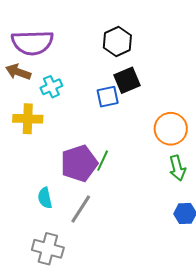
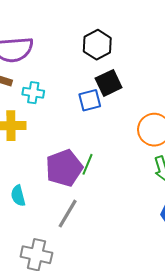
cyan cross: (51, 87) -> (33, 93), turned 35
cyan semicircle: (45, 198) -> (18, 196), moved

